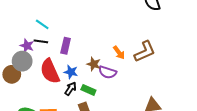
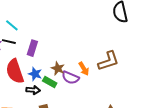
orange arrow: (119, 53) -> (84, 69), moved
black arrow: (71, 89) -> (33, 90), turned 56
green rectangle: (88, 90) -> (50, 82), moved

